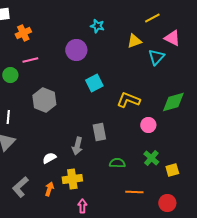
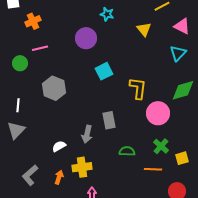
yellow triangle: (134, 41) -> (144, 29), turned -49
cyan triangle: (156, 57) -> (178, 53), moved
yellow L-shape: (128, 100) -> (138, 88), turned 75
pink circle: (148, 125) -> (158, 113), size x1.5
orange line: (134, 192) -> (153, 169), moved

